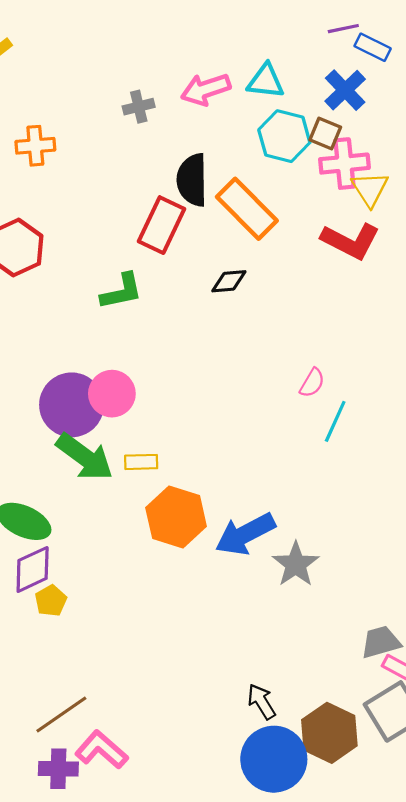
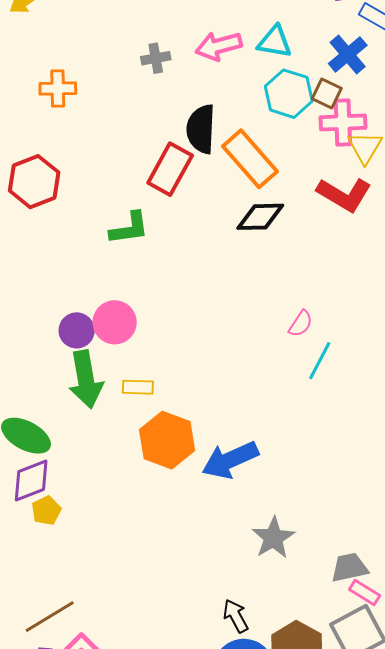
black diamond: (229, 281) -> (260, 217), moved, size x1.4
purple circle: (72, 405) -> (77, 330), size x0.6
green arrow: (85, 457) -> (86, 379), turned 40
gray star: (296, 564) -> (273, 538), moved

